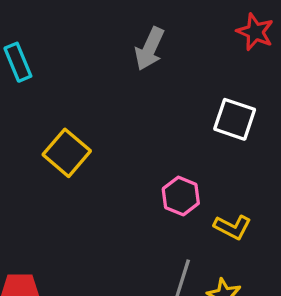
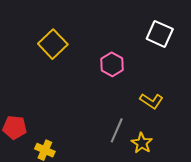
pink hexagon: (181, 196) -> (112, 64), moved

